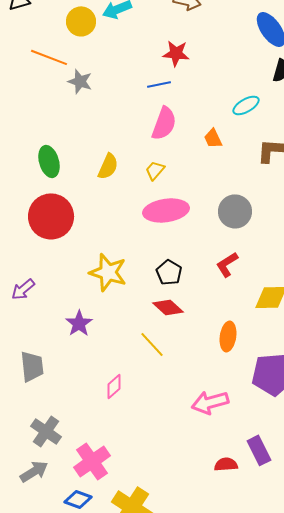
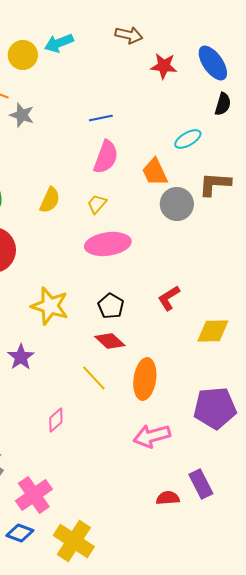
red star: (176, 53) -> (164, 66), moved
orange trapezoid: (213, 138) -> (155, 172), size x1.4
gray circle: (235, 211) -> (177, 204), moved
orange ellipse: (228, 336) -> (145, 379), moved, size x1.4

